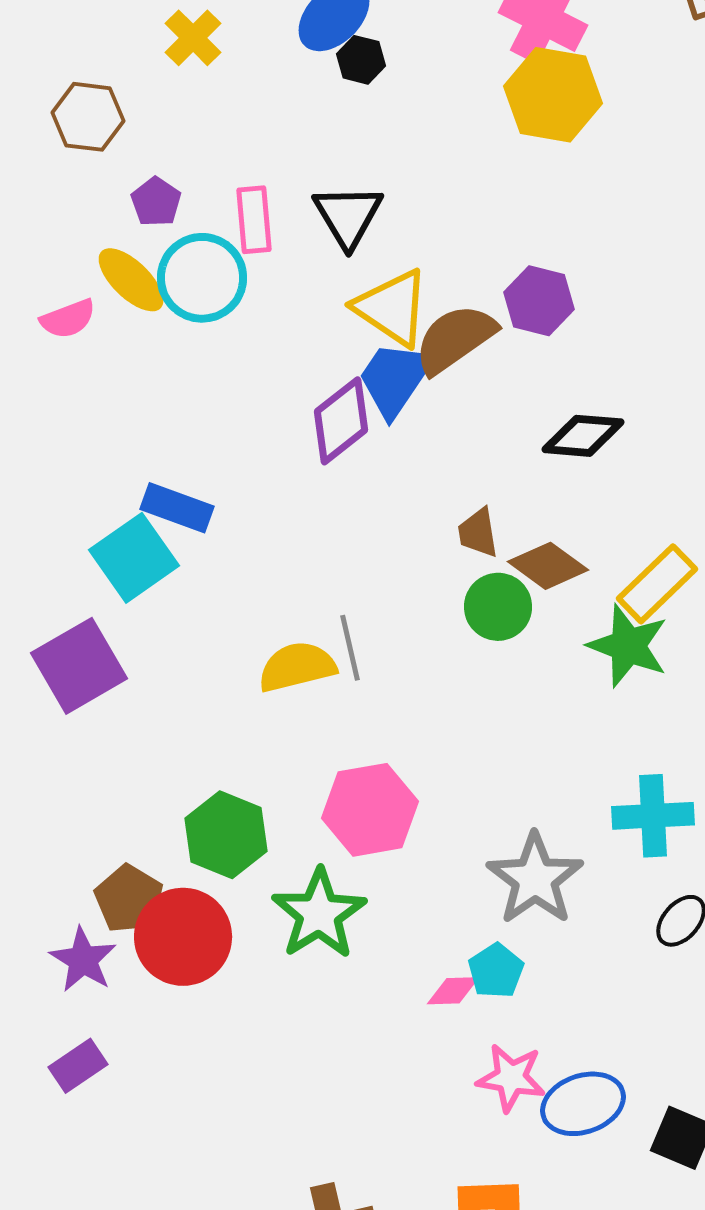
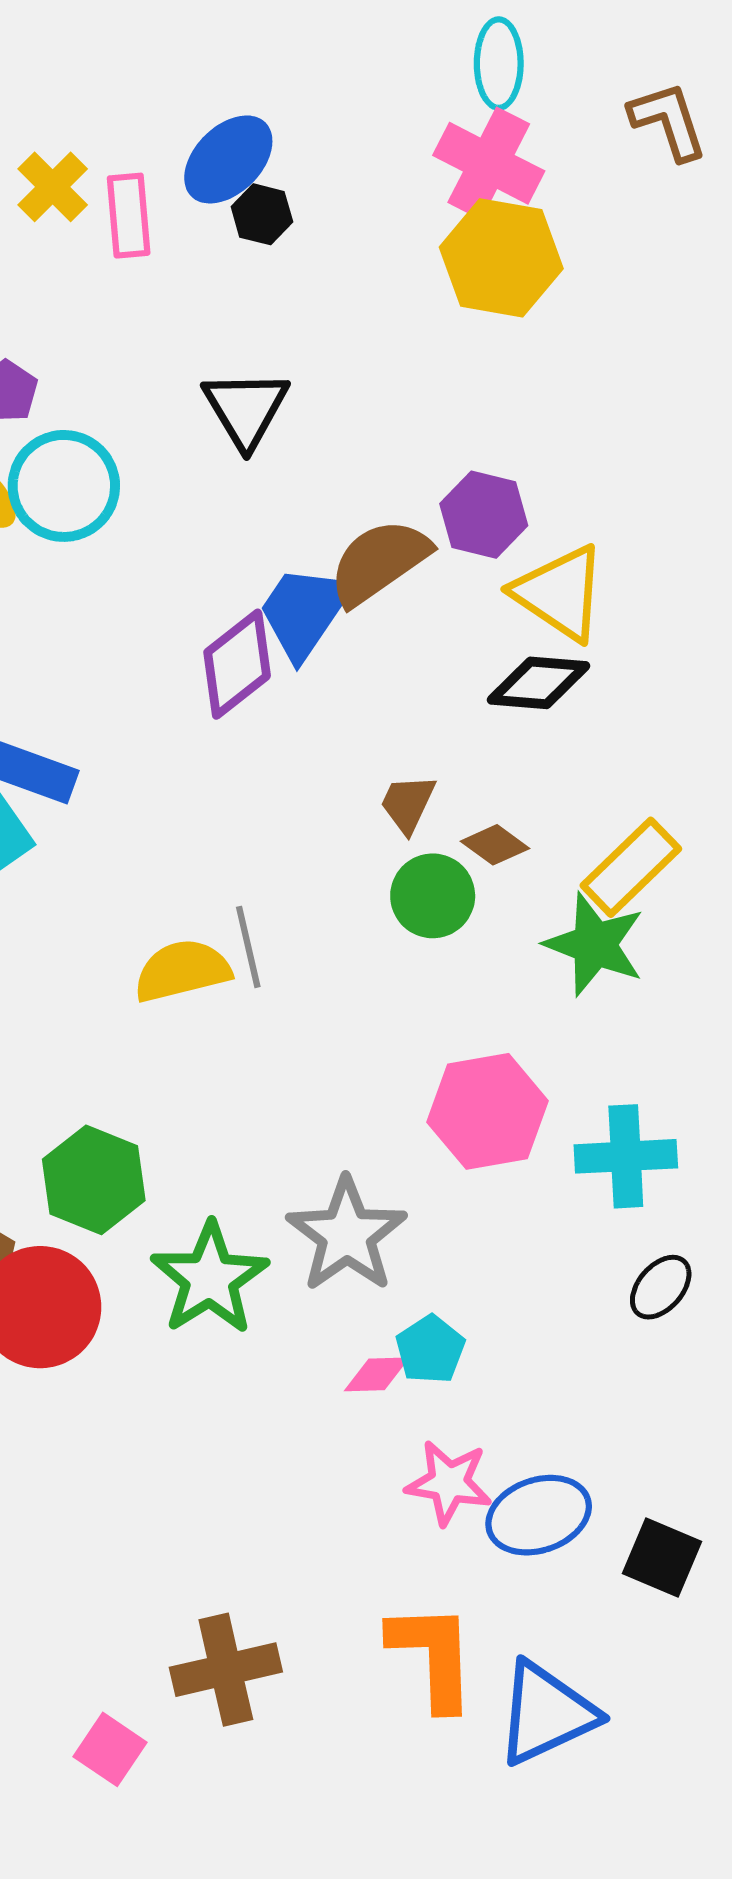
pink rectangle: (254, 220) -> (129, 216), moved
yellow triangle: (392, 308) -> (560, 593), moved
brown trapezoid: (478, 533) -> (408, 804), turned 34
brown diamond: (548, 566) -> (495, 845), size x0.7
pink hexagon: (370, 810) -> (487, 1111), moved
gray star: (535, 879) -> (347, 1235), moved

